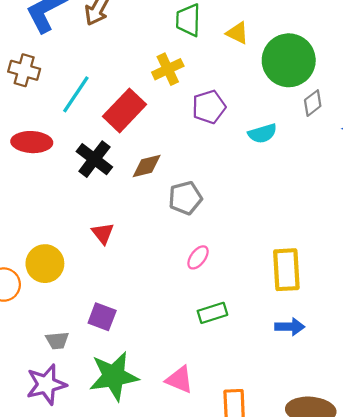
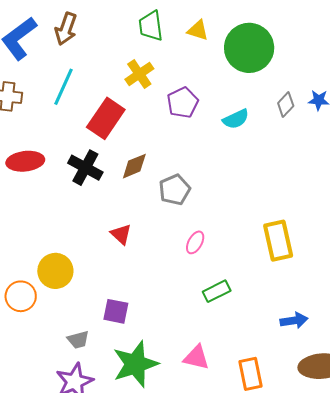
cyan line: (76, 94) -> (63, 87), moved
gray diamond: (313, 103) -> (286, 104), moved
red triangle: (103, 233) -> (121, 234), moved
blue arrow: (290, 327) -> (294, 320), moved

